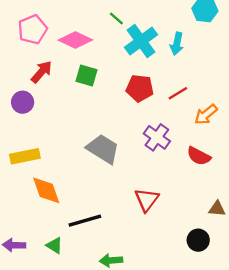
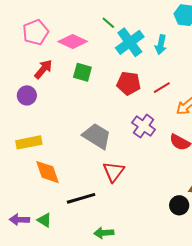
red triangle: (147, 200) -> (113, 172), moved
black circle: (198, 240) -> (179, 205), moved
green triangle: (54, 245) -> (44, 220), moved

